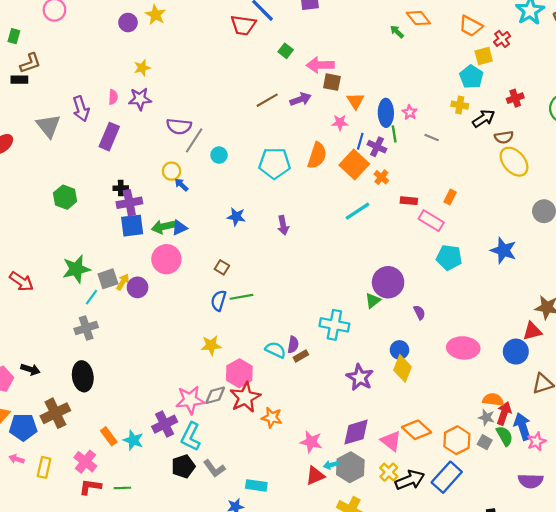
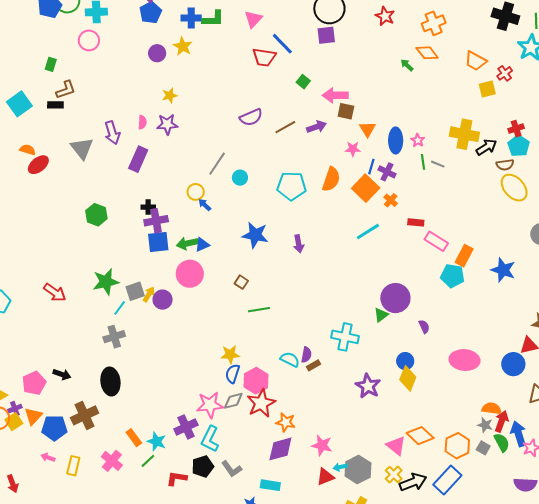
cyan pentagon: (471, 77) -> (519, 146), moved
yellow cross: (460, 105) -> (464, 134), size x1.8
purple semicircle: (179, 126) -> (251, 117), moved, turned -30
green line: (394, 134) -> (423, 162), moved
orange rectangle: (450, 197) -> (464, 256), moved, size x1.5
blue star: (236, 217) -> (255, 235), size x1.5
blue semicircle: (219, 301) -> (233, 374), moved
purple diamond: (356, 432) -> (280, 449), moved
red L-shape: (90, 487) -> (177, 478), moved
green line: (122, 488) -> (148, 461), moved, turned -42

